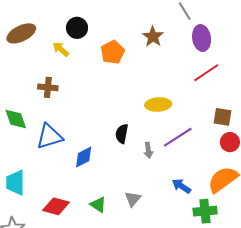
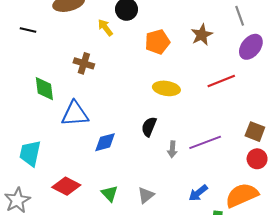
purple ellipse: (202, 38) -> (251, 47), turned 35
red line: (206, 73) -> (221, 81), moved
yellow ellipse: (158, 105) -> (166, 88), moved
blue arrow: (181, 186) -> (198, 193), turned -84

